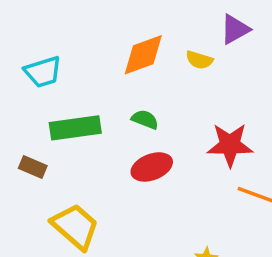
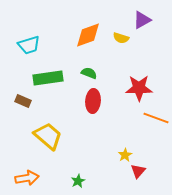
red ellipse: (152, 167) -> (93, 101), turned -65

